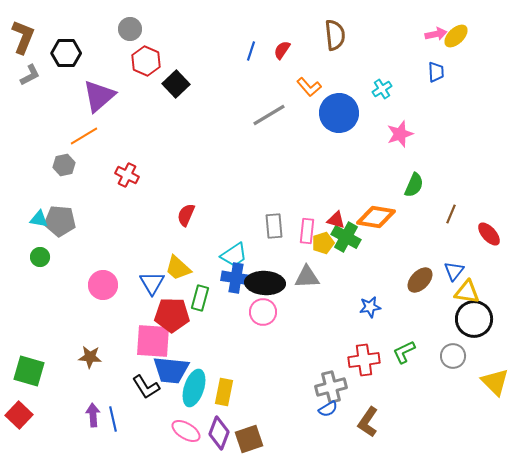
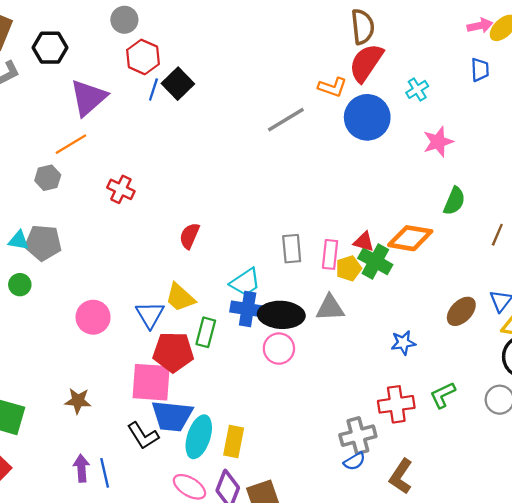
red semicircle: (282, 50) -> (366, 63), moved, size x1.8
blue line: (251, 51) -> (153, 89), moved
orange L-shape: (309, 87) -> (332, 87), turned -30

